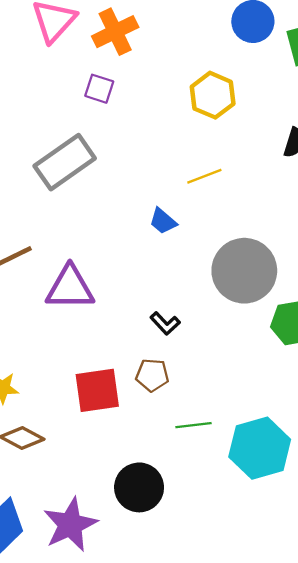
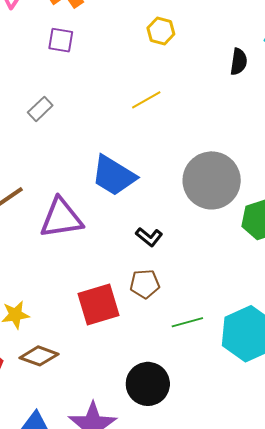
yellow hexagon: (213, 95) -> (161, 31), size x0.7
gray rectangle: (65, 162) -> (40, 109), size x0.5
yellow line: (204, 176) -> (146, 100), moved
blue trapezoid: (163, 221) -> (114, 176), moved, size x1.8

